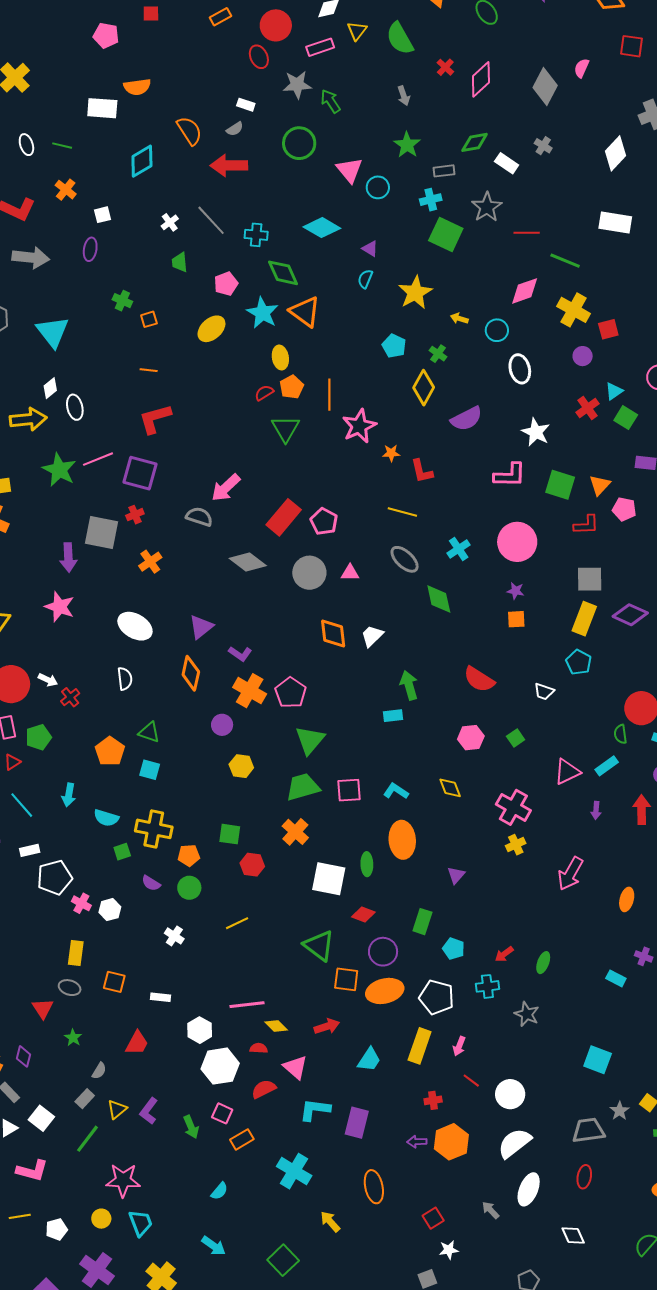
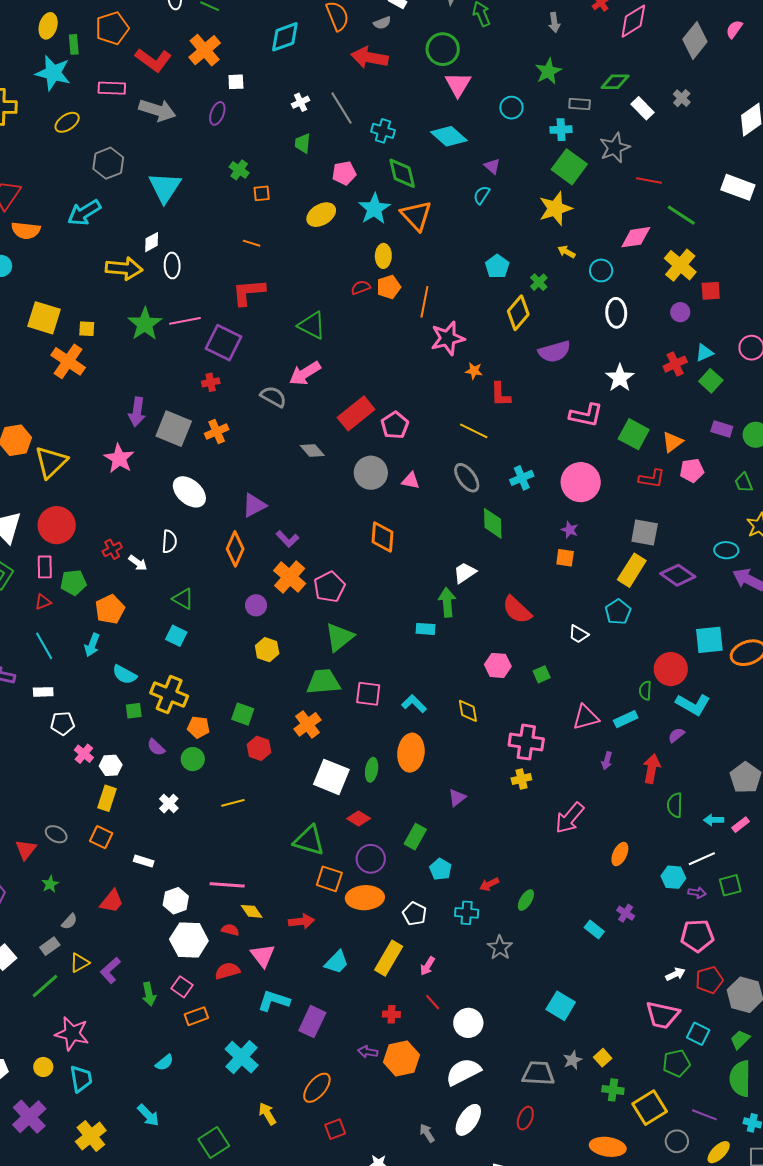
pink triangle: (349, 170) -> (458, 84), moved
orange cross: (66, 190) -> (205, 50), size x1.5
yellow star: (415, 293) -> (555, 209), moved
green triangle: (286, 429) -> (312, 325), moved, turned -44
pink pentagon: (624, 509) -> (692, 470), turned -30
gray square: (102, 532) -> (174, 429), moved
gray diamond: (248, 562) -> (312, 450), size x0.7
white trapezoid: (372, 636) -> (465, 573), moved
white arrow: (48, 680) -> (138, 563), moved
orange pentagon: (110, 751) -> (110, 609), moved
pink cross: (513, 807) -> (526, 742), turned -32
white pentagon: (55, 878) -> (62, 723), size x0.7
green triangle: (319, 945) -> (309, 841), turned -32
yellow rectangle: (76, 953) -> (107, 798), moved
white pentagon: (437, 997) -> (415, 914), size x0.7
orange ellipse: (374, 1187) -> (317, 1088), turned 40
red square: (433, 1218) -> (335, 1129), moved

